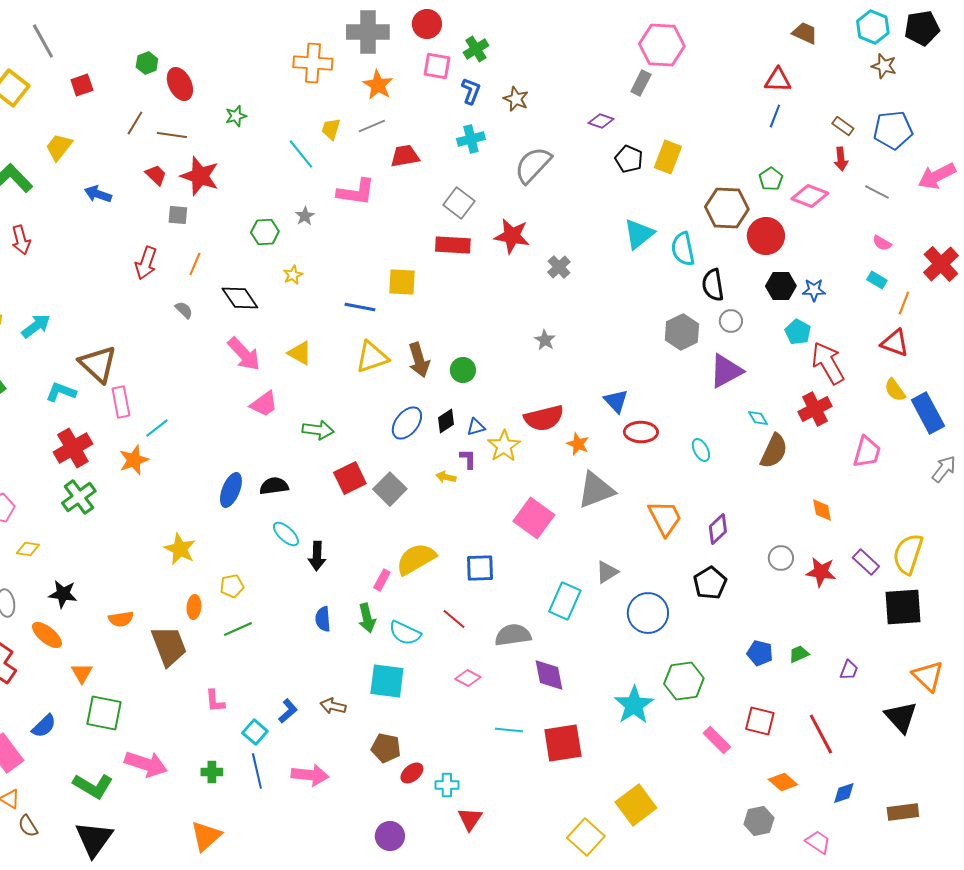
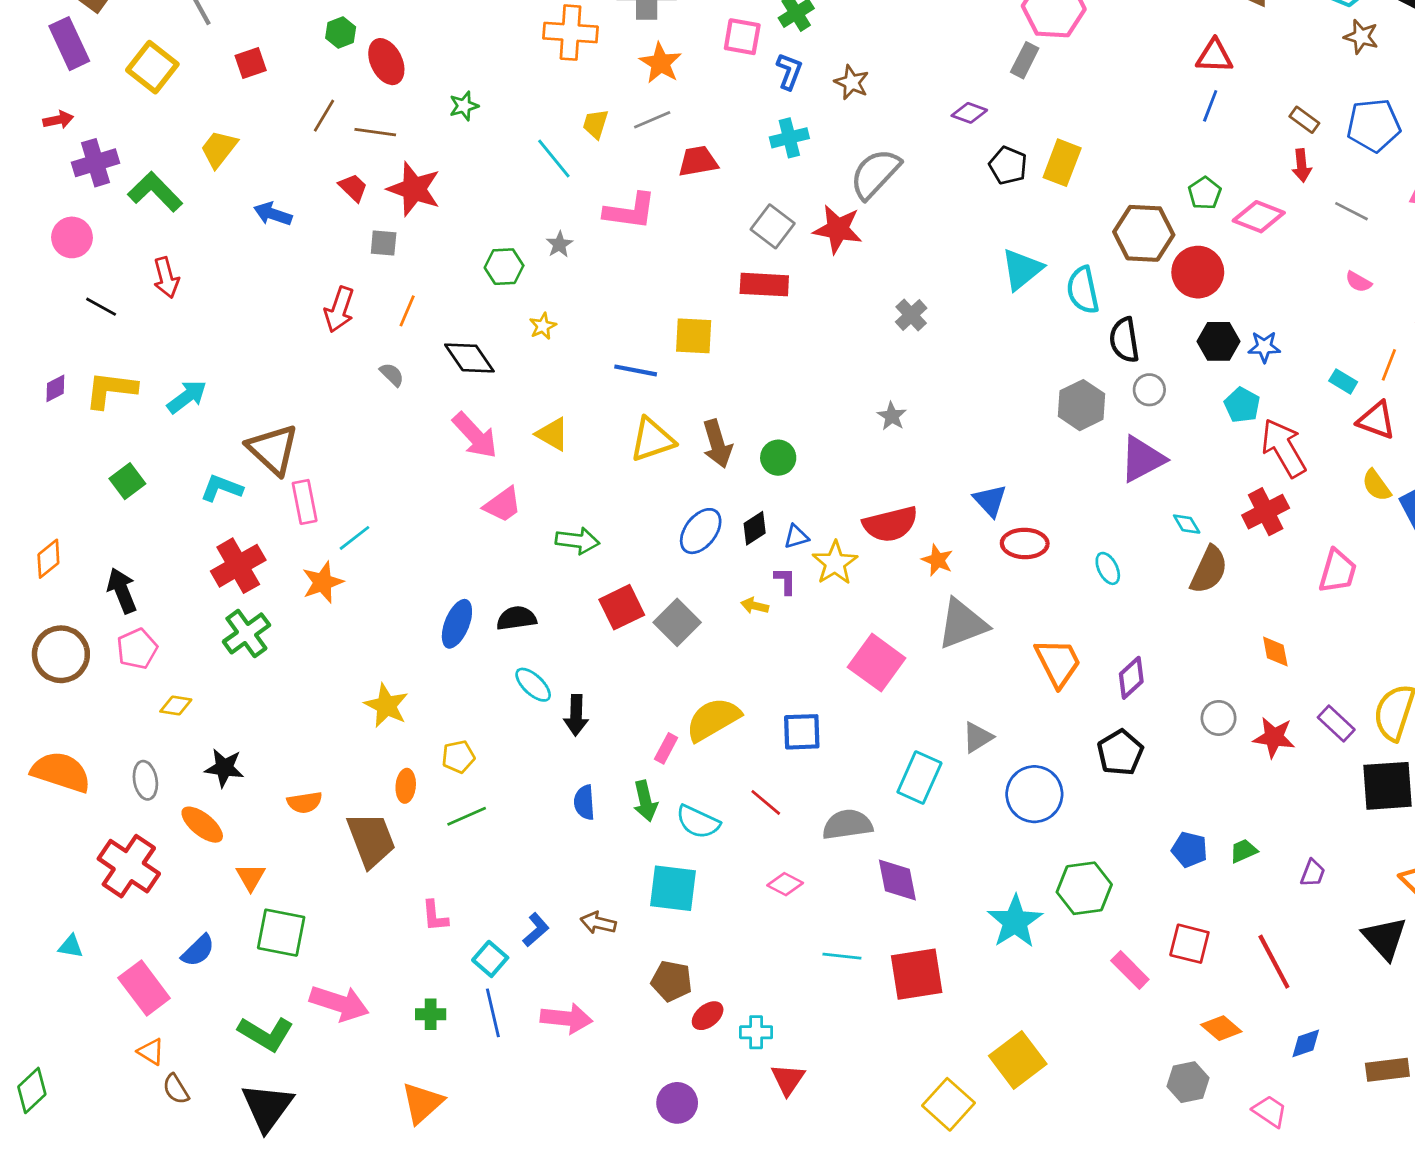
red star: (512, 236) -> (838, 229), moved
cyan rectangle: (877, 280) -> (1343, 381), moved

